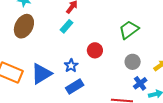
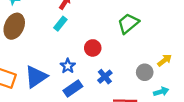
gray circle: (133, 62) -> (145, 72), moved
blue cross: (140, 83) -> (105, 77), moved

